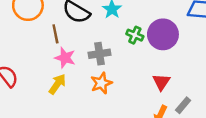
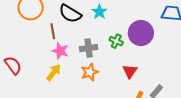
green cross: (135, 35) -> (116, 41), moved
red triangle: (161, 82) -> (130, 71), moved

